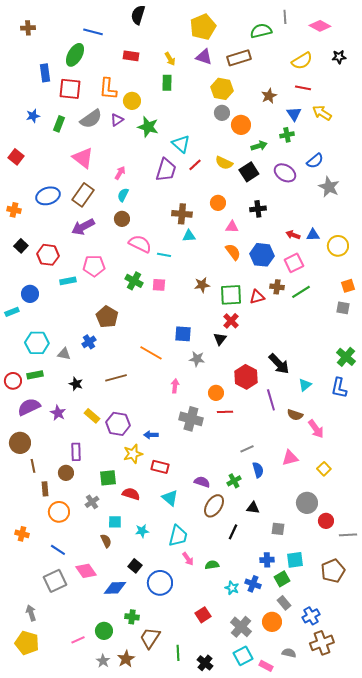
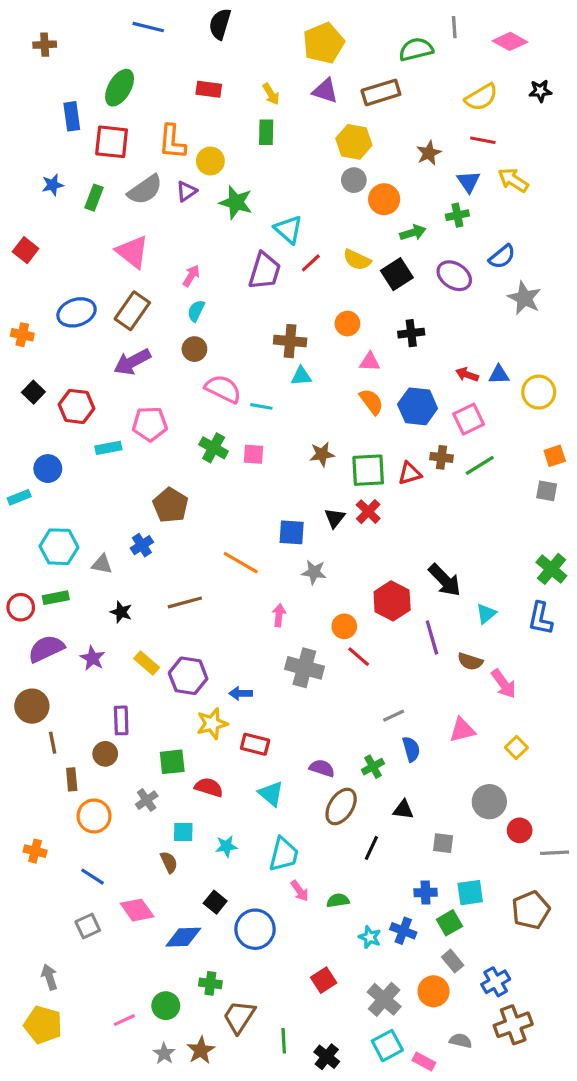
blue line: (93, 32) -> (148, 27), moved
black triangle: (220, 339) -> (335, 518), moved
red line: (225, 412) -> (359, 657), turned 42
gray square: (55, 581) -> (88, 926), size x0.7

